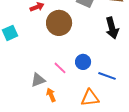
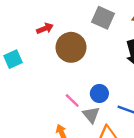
gray triangle: (38, 80) -> (91, 115), moved, turned -49

